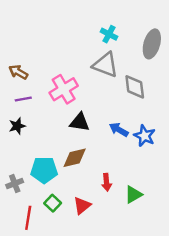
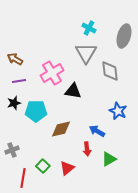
gray triangle: (105, 65) -> (86, 53), turned 40
black triangle: (80, 122) -> (73, 91), moved
blue arrow: (119, 130) -> (97, 131), moved
cyan pentagon: (44, 170) -> (36, 111), moved

